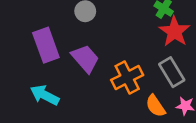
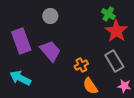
orange cross: (127, 78) -> (81, 65), size x0.6
orange semicircle: (156, 106) -> (90, 86), moved

